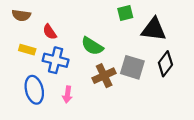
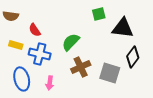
green semicircle: (92, 46) -> (71, 42), turned 102
gray square: (132, 67) -> (110, 73), moved

